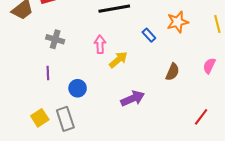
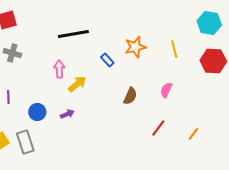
gray cross: (55, 39) -> (12, 53), moved
purple arrow: (133, 98) -> (67, 114), moved, size x0.6
red line: (201, 117) -> (158, 128), moved

